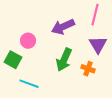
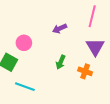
purple arrow: (63, 27) -> (60, 29), size x0.6
green arrow: (64, 60) -> (61, 62), size x0.6

